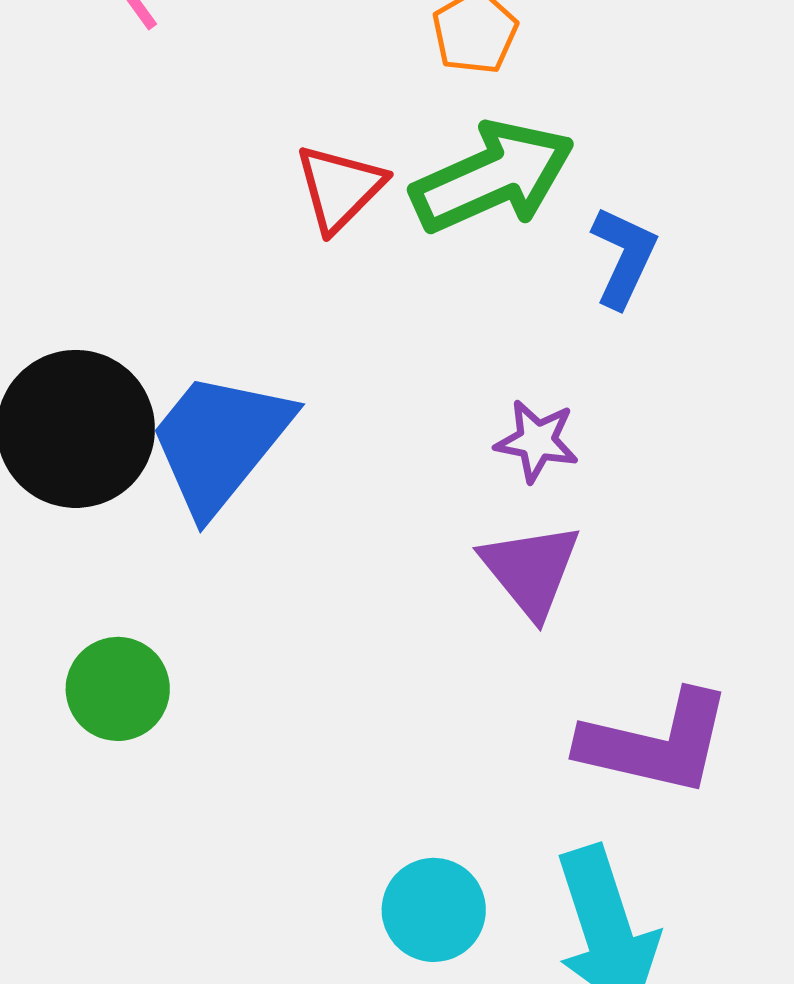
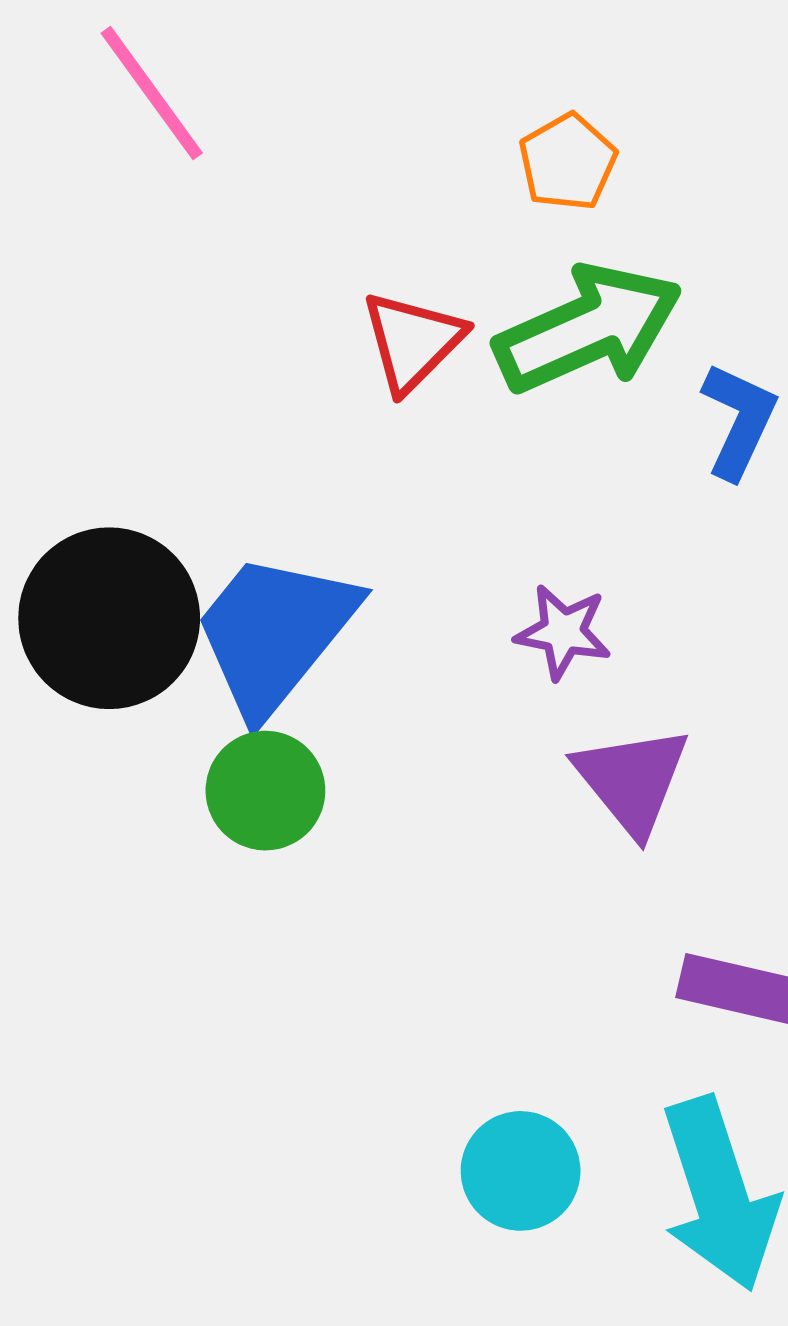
purple star: (537, 441) -> (563, 632), moved
green circle: (118, 689) -> (265, 791), moved

